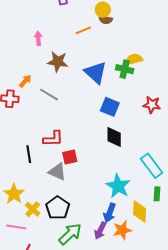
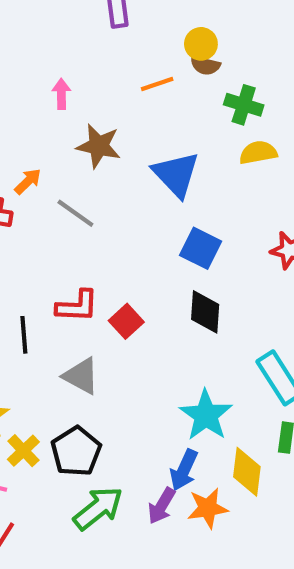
green cross: (125, 69) -> (244, 105), moved
red square: (70, 157) -> (126, 321), moved, turned -35

